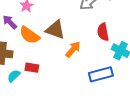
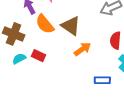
blue rectangle: (101, 74) -> (102, 80), size x0.7

